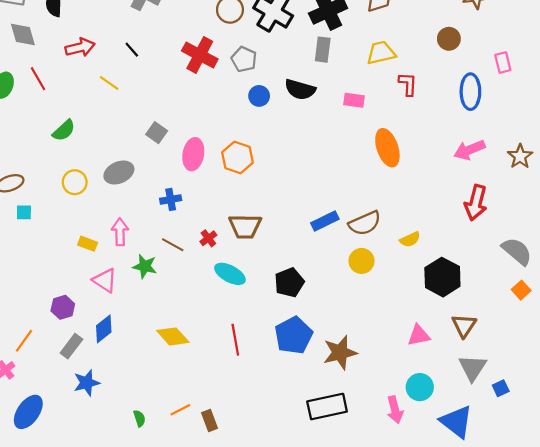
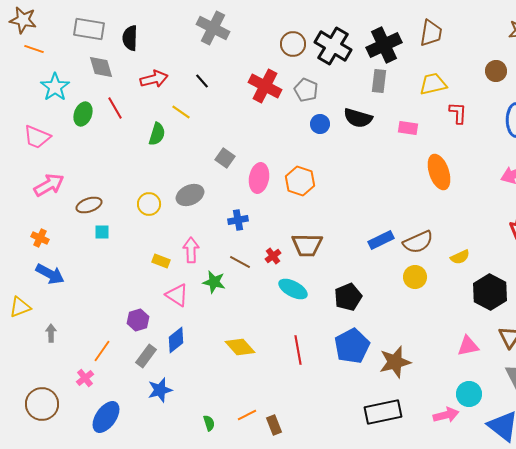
green semicircle: (64, 130) -> (157, 134), moved, turned -30
pink arrow: (395, 410) -> (446, 415), turned -90

